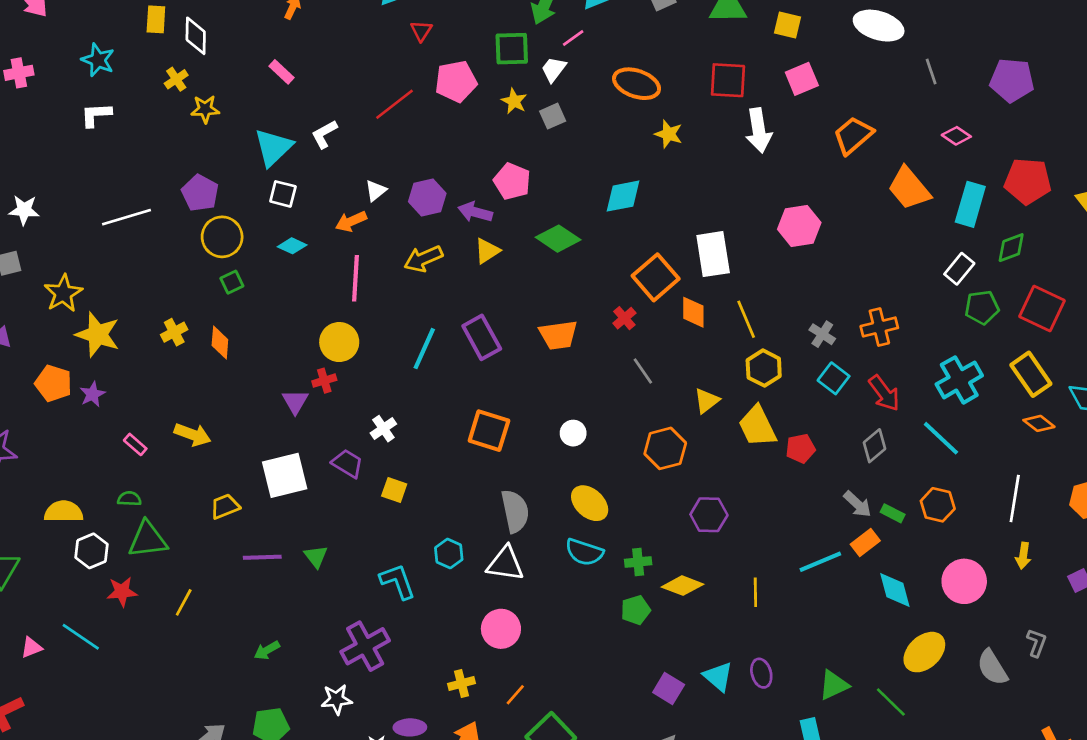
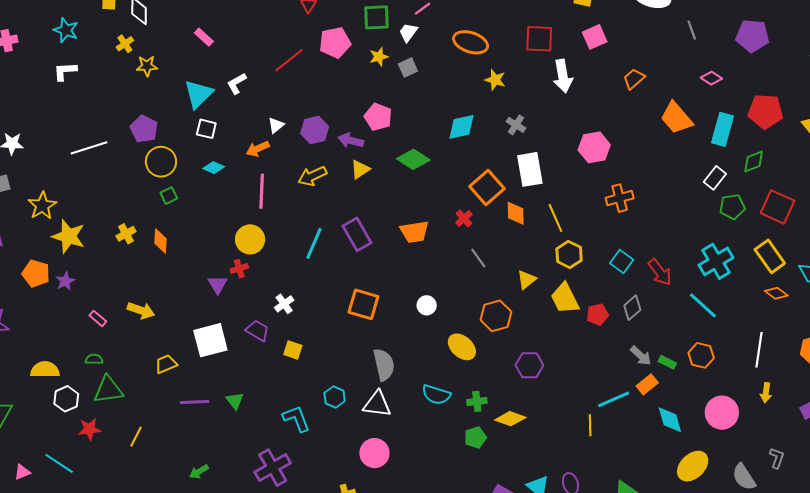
yellow star: (514, 101) -> (379, 57), turned 30
orange trapezoid: (853, 135) -> (634, 79), size x0.7
orange cross: (879, 327) -> (620, 198), moved
gray cross: (822, 334) -> (516, 125), moved
gray diamond: (874, 446) -> (632, 308), moved
yellow ellipse: (590, 503) -> (462, 347), moved
yellow line: (755, 592) -> (590, 425), moved

